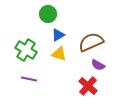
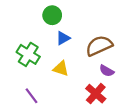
yellow triangle: (59, 54) -> (61, 69), moved
purple line: (29, 79) -> (32, 96), moved, turned 42

